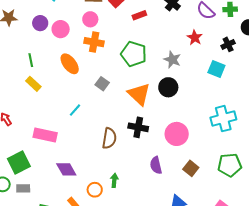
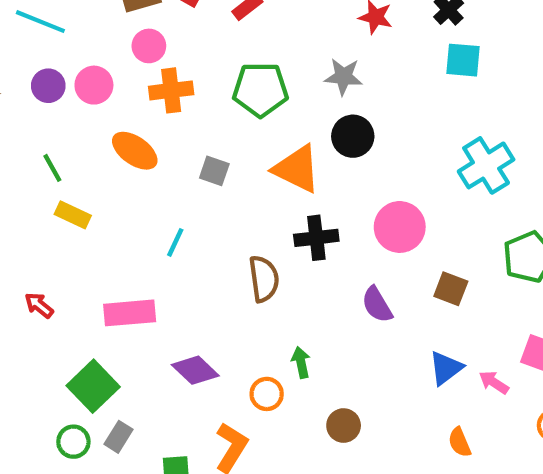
cyan square: (216, 69) -> (463, 60), moved
gray rectangle: (23, 188) -> (118, 437), turned -40

